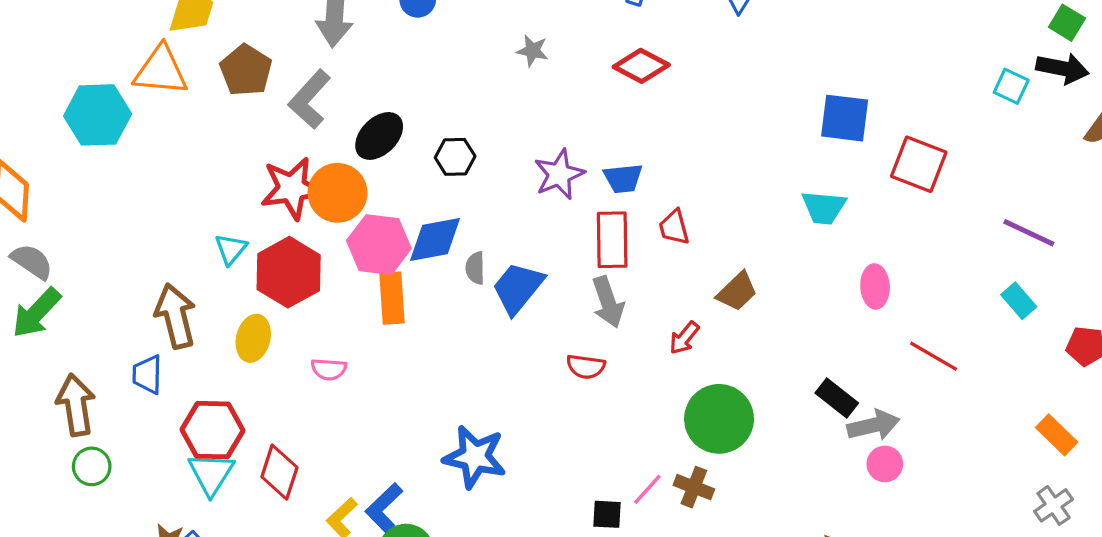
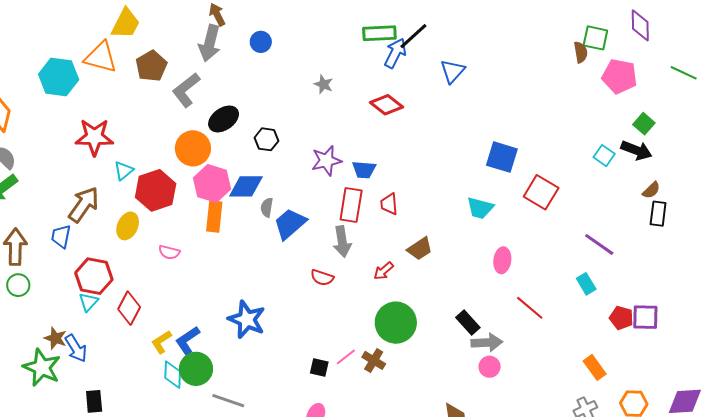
red star: (292, 188) -> (94, 137), moved
brown arrow: (175, 316) -> (84, 205), turned 39
cyan triangle: (211, 474) -> (88, 302), size x0.7

